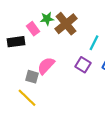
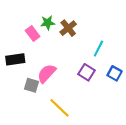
brown cross: (66, 24) -> (68, 28), size x0.7
black rectangle: (16, 42) -> (15, 59), moved
yellow line: (27, 98) -> (60, 108), moved

